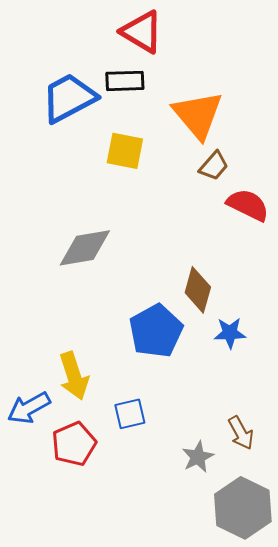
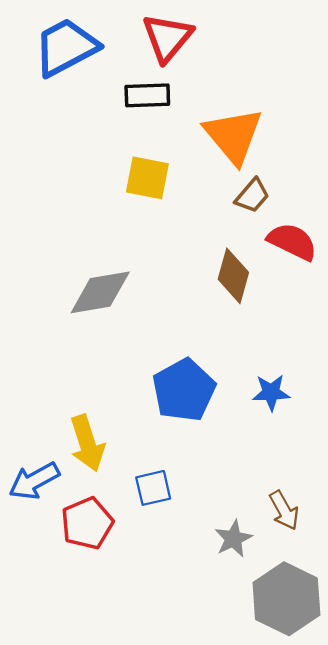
red triangle: (142, 32) -> (167, 38), turned 39
blue trapezoid: (69, 98) -> (66, 47), moved
brown diamond: (198, 290) -> (233, 276), moved

